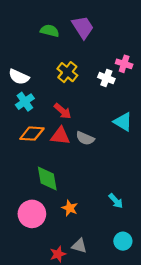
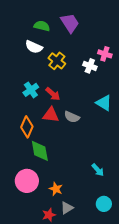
white semicircle: (19, 77) -> (34, 47), moved
cyan cross: (25, 102) -> (31, 90), moved
orange diamond: (32, 134) -> (27, 127), moved, turned -70
orange star: (70, 208) -> (56, 189), moved
gray triangle: (79, 246) -> (67, 208), turned -48

